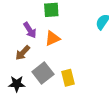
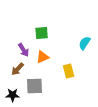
gray square: (43, 73) -> (35, 86), turned 36
yellow rectangle: (68, 78) -> (69, 71), moved

